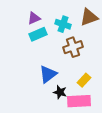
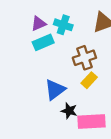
cyan cross: (63, 24) -> (63, 25), moved
yellow rectangle: (84, 80) -> (89, 80), moved

